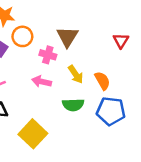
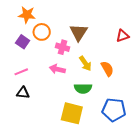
red triangle: (121, 41) -> (123, 36), turned 40
blue pentagon: (111, 111) -> (114, 110), moved
yellow square: (33, 134) -> (72, 113), moved, turned -30

